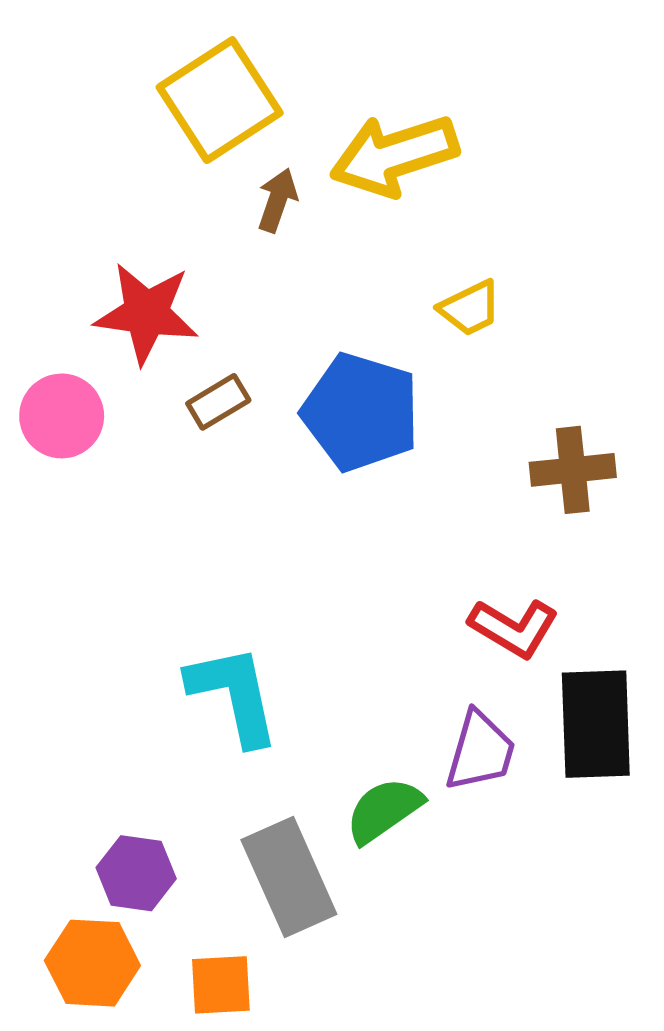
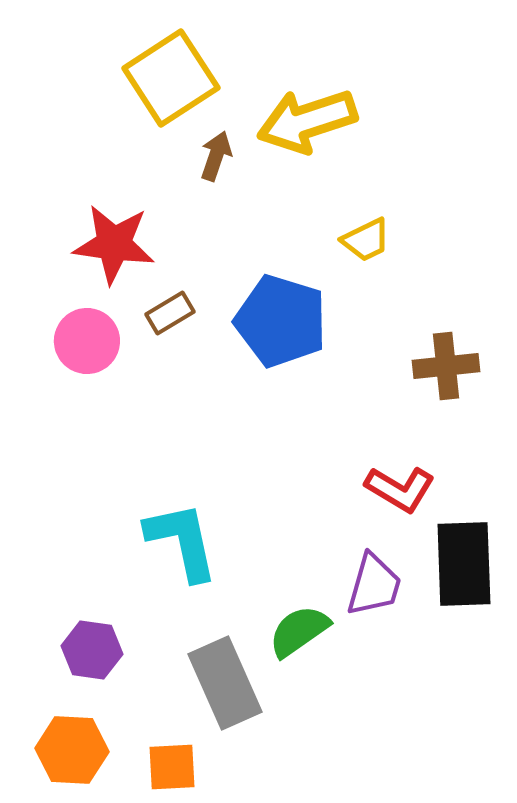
pink circle: (62, 416) -> (87, 341), moved
purple hexagon: (136, 873) -> (92, 650), moved

